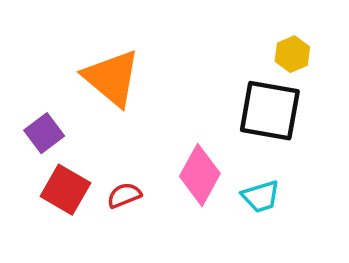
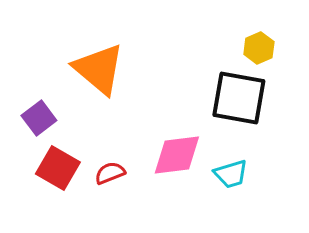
pink diamond: (200, 175) -> (177, 155), turned 54

